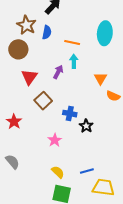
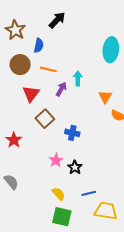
brown star: (26, 25) -> (15, 30), moved
blue semicircle: (47, 32) -> (39, 45), moved
orange line: (72, 42) -> (48, 69), moved
black star: (86, 126) -> (75, 167), moved

